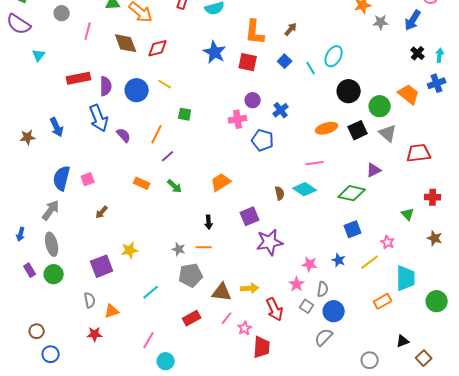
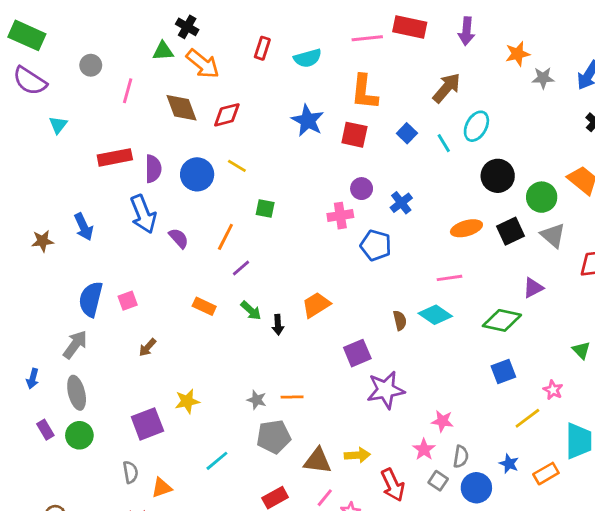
brown arrow: (291, 29) -> (447, 88), moved, size x1.6
black arrow: (209, 222) -> (278, 325), moved
blue star: (339, 260) -> (509, 464), moved

